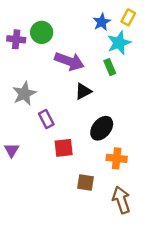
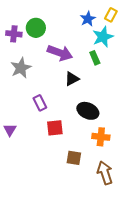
gray star: (24, 94) -> (21, 68), moved
black ellipse: (102, 128) -> (88, 111), turned 75

